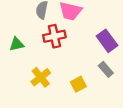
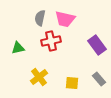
gray rectangle: (106, 69) -> (99, 79), moved
yellow square: (78, 84) -> (72, 83), turned 32

